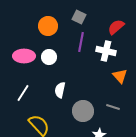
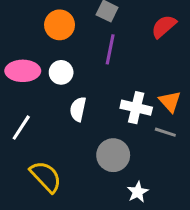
white cross: (106, 51) -> (136, 108), moved
white semicircle: (60, 90) -> (78, 109), moved
gray line: (113, 107) -> (165, 132), moved

